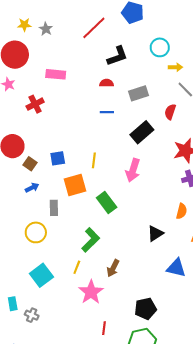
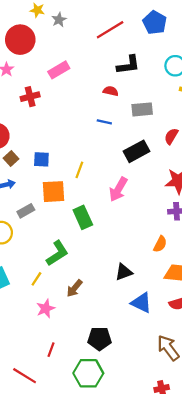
pink rectangle: (56, 74) -> (59, 70), turned -48
gray rectangle: (54, 208) -> (26, 211), turned 49
black triangle: (155, 233) -> (124, 272), moved
pink star: (91, 292) -> (46, 309), size x0.7

